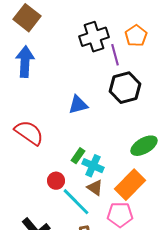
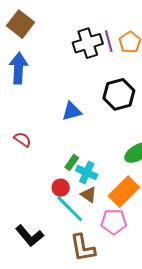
purple line: (115, 55) -> (109, 41), moved
red semicircle: (29, 133) -> (23, 139), size x0.6
red circle: (56, 181) -> (61, 188), moved

